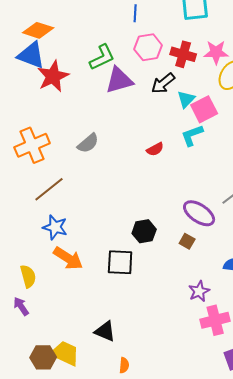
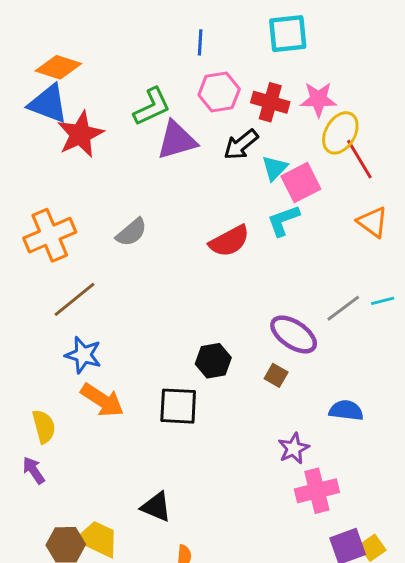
red semicircle: (155, 149) -> (229, 241), size x1.6

